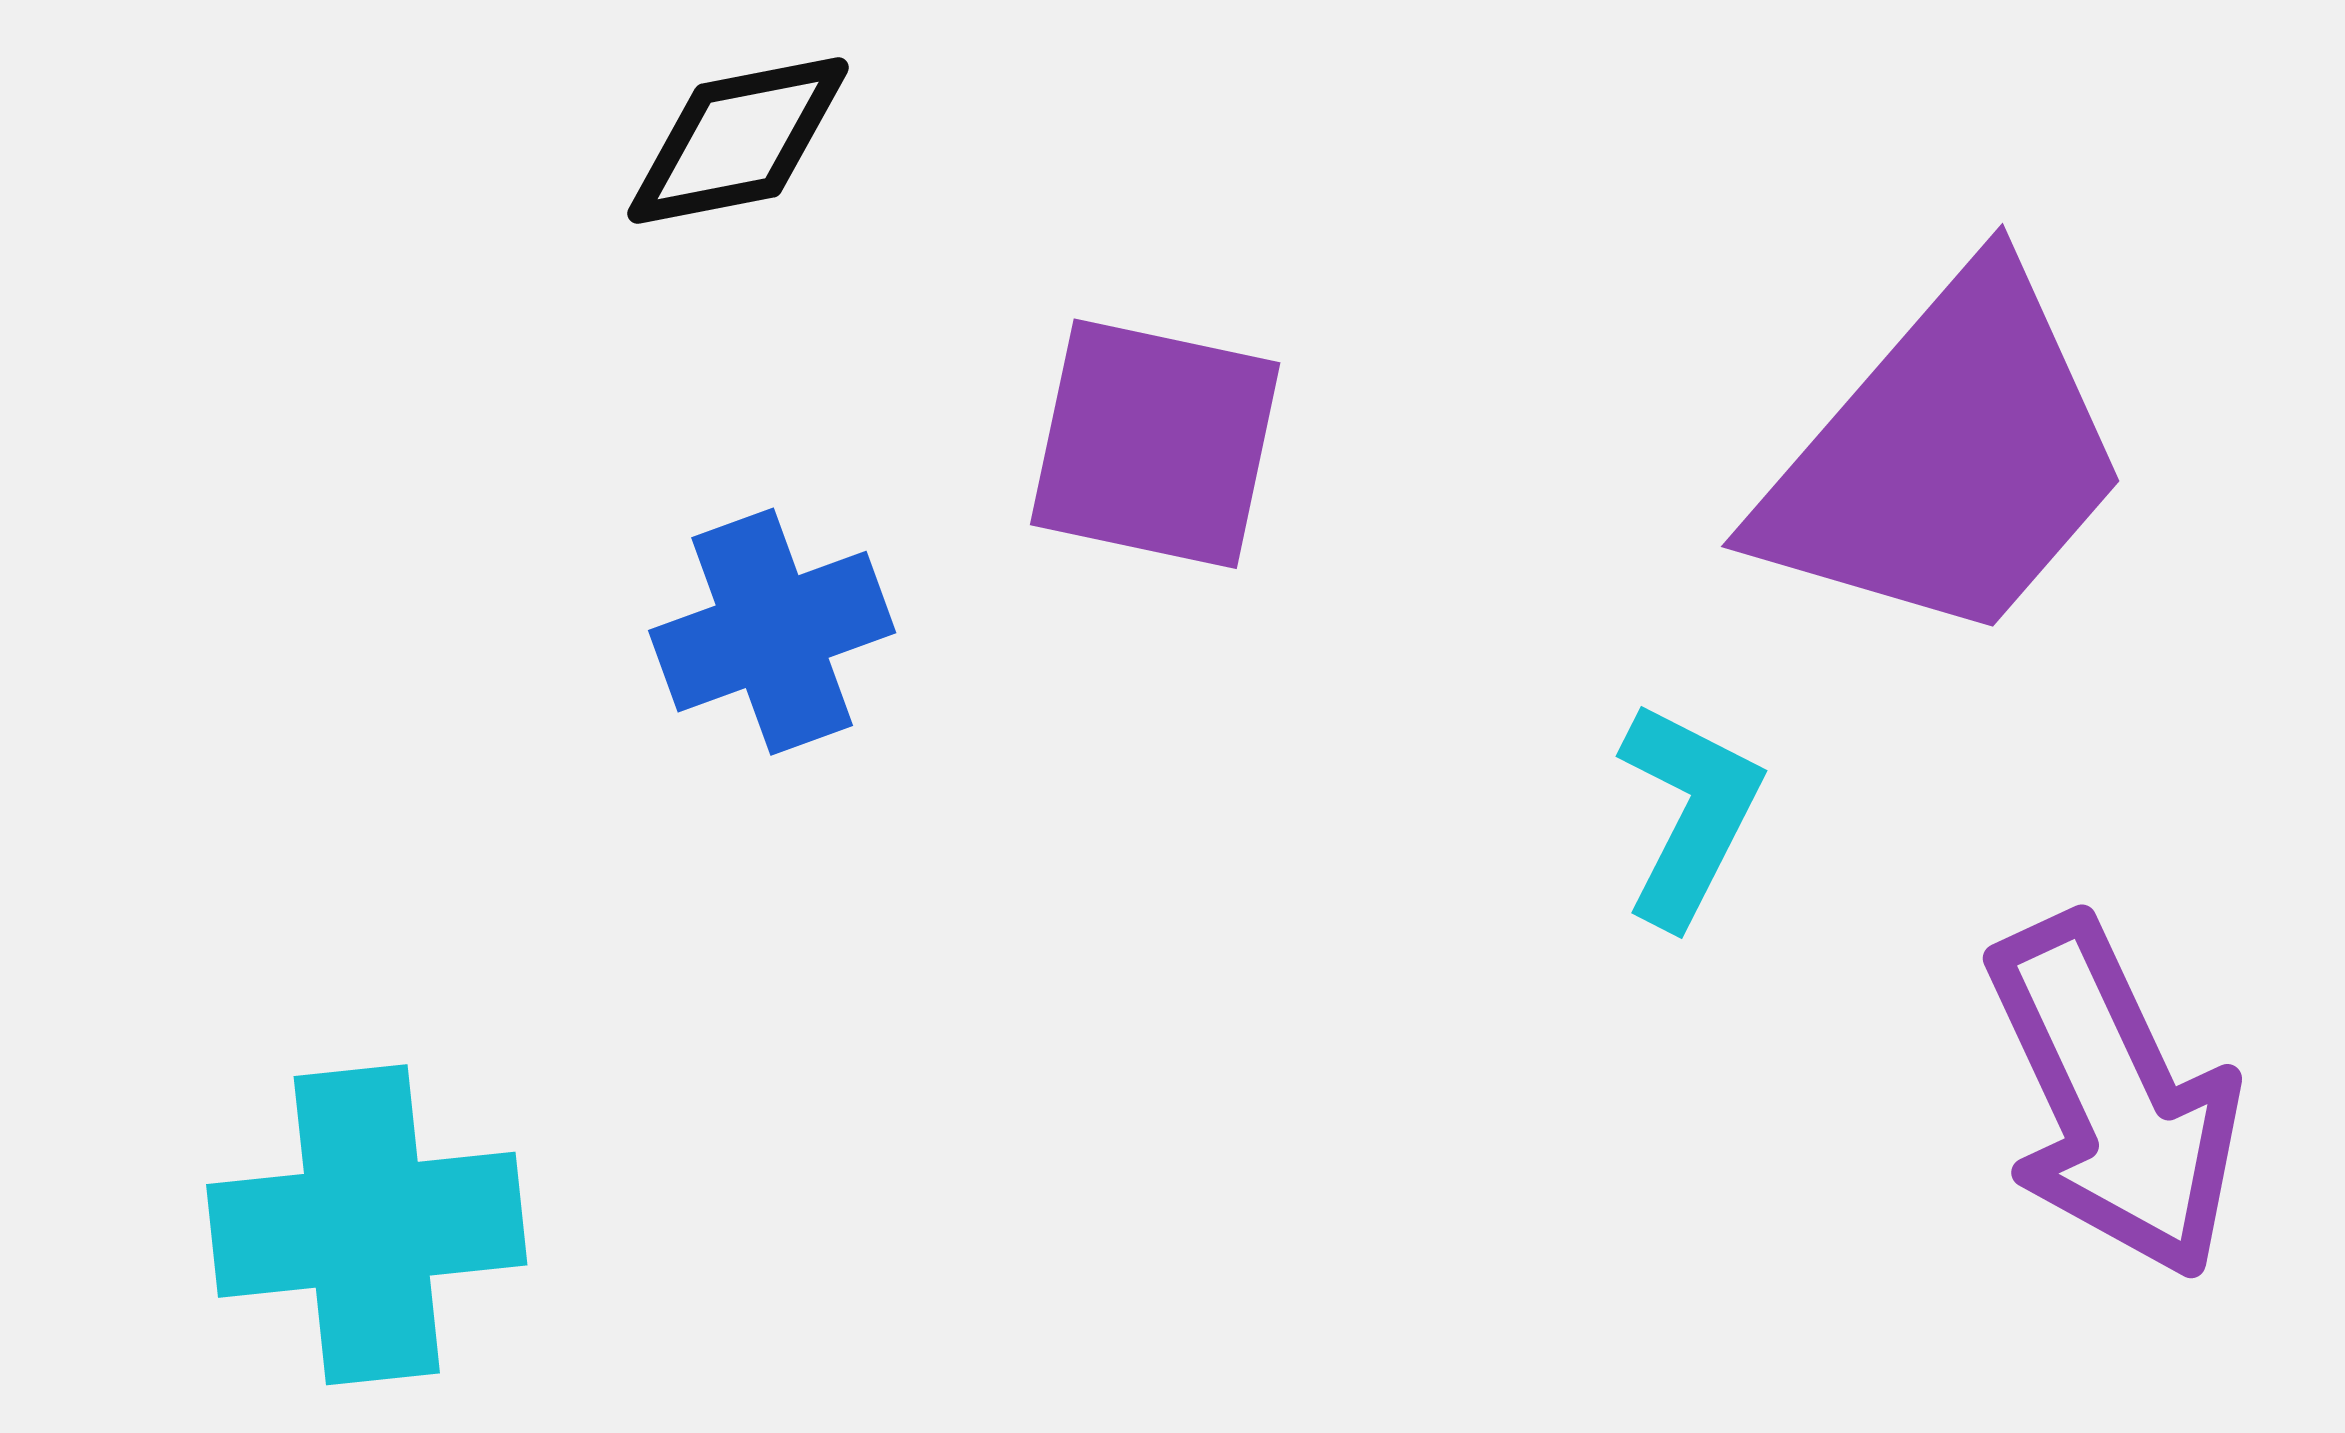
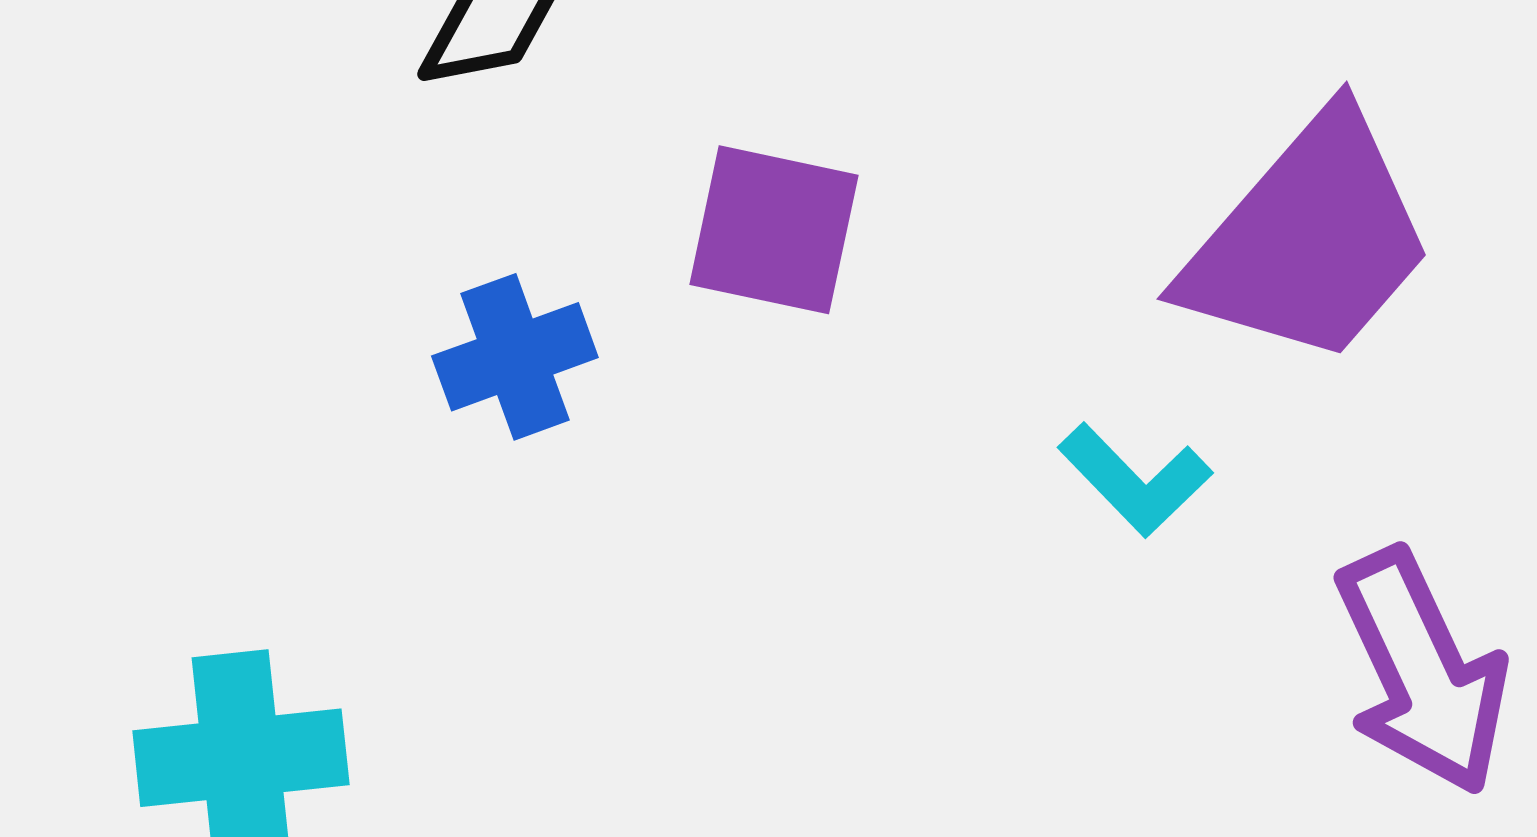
cyan L-shape: (1689, 813) -> (1135, 480), turned 109

